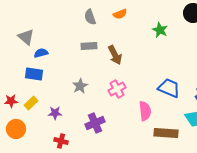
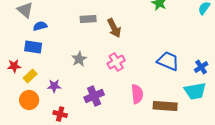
red star: (11, 101) -> (14, 66), moved
pink semicircle: (145, 111) -> (137, 94), moved
orange circle: (16, 129) -> (29, 100), moved

